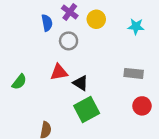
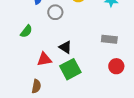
red triangle: (59, 72) -> (44, 59), moved
green semicircle: (19, 82) -> (26, 31), moved

